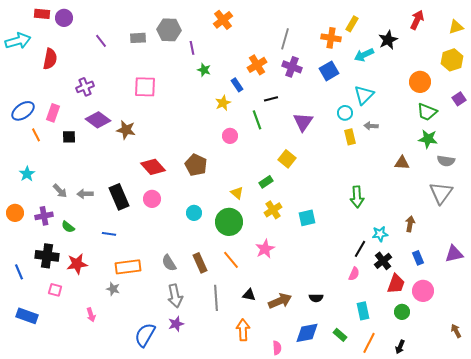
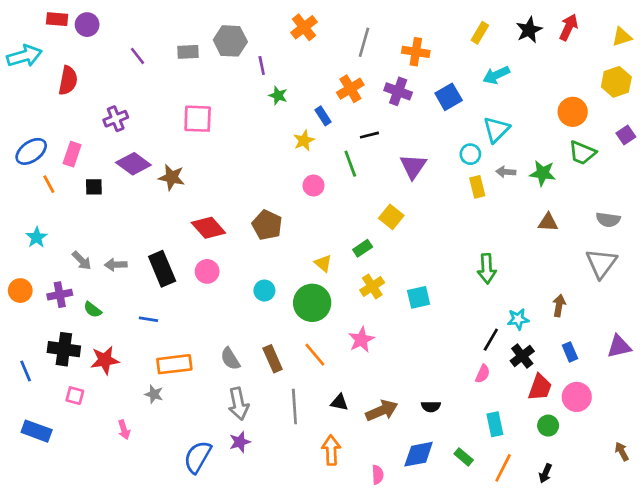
orange cross: (331, 38) -> (416, 52), moved
gray line: (285, 39) -> (364, 42), moved
black star: (388, 40) -> (529, 30), moved
green star: (428, 139) -> (543, 173), moved

